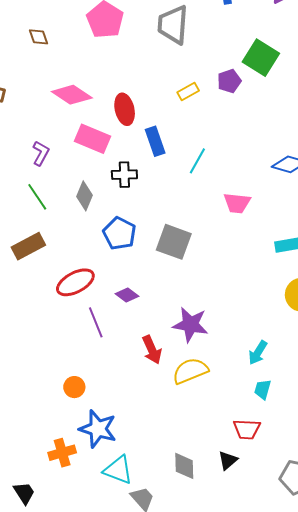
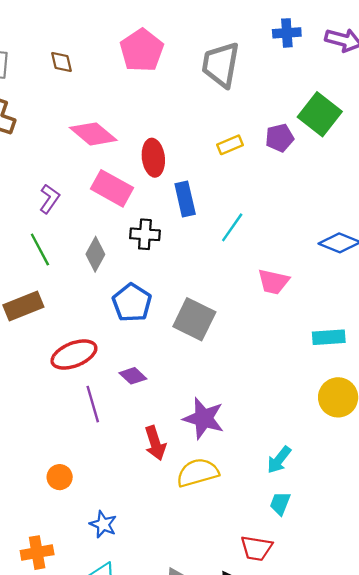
blue star: (98, 429) -> (103, 524), moved, size x0.6

